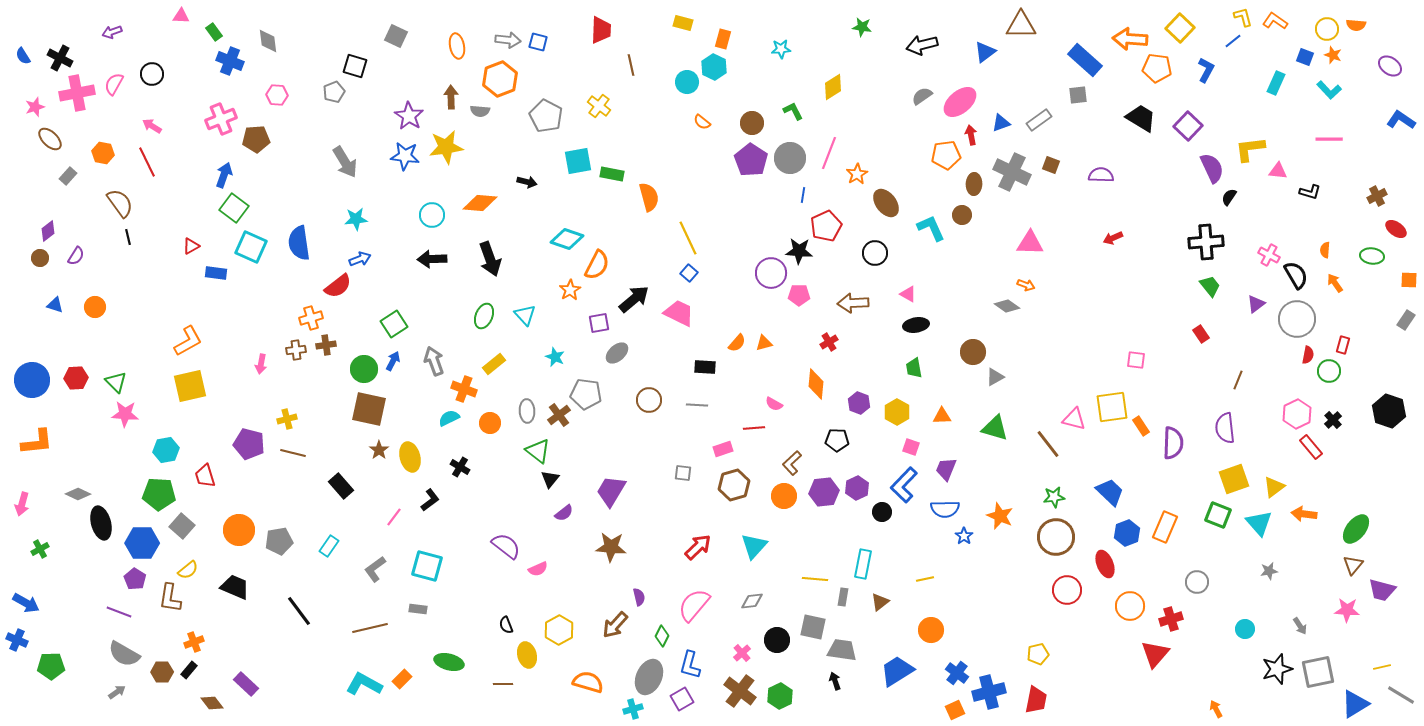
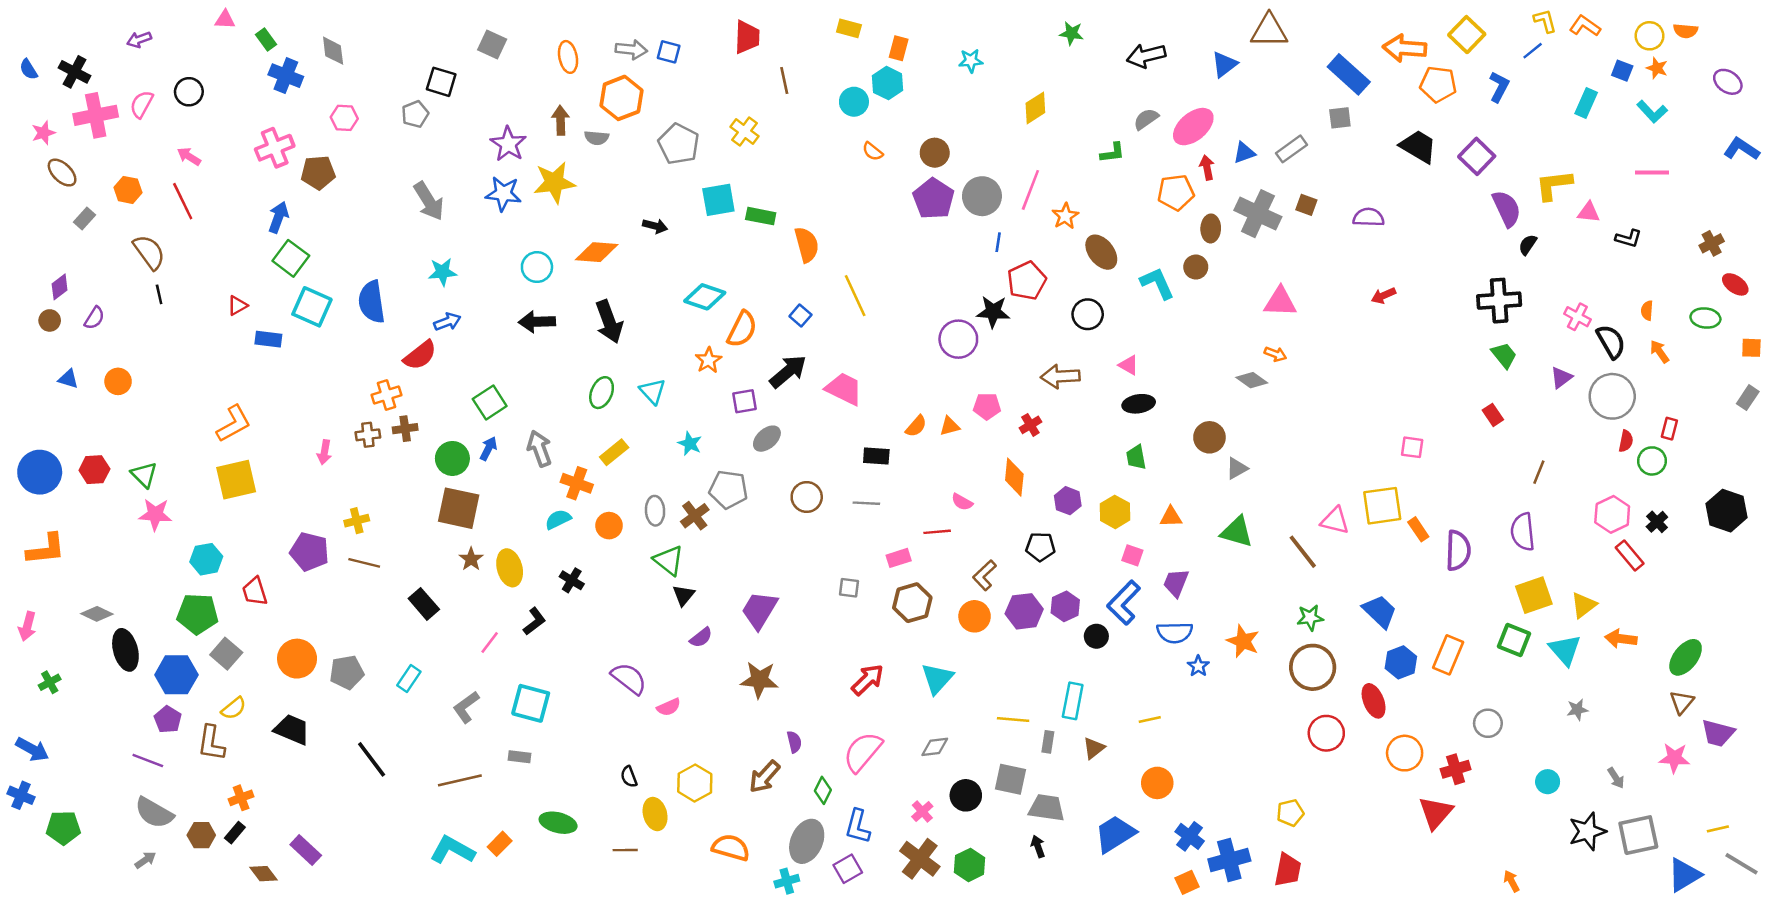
green L-shape: (793, 111) -> (1112, 153), moved, turned 110
blue square: (689, 273) -> (800, 316), moved
pink pentagon: (799, 295) -> (987, 406), moved

